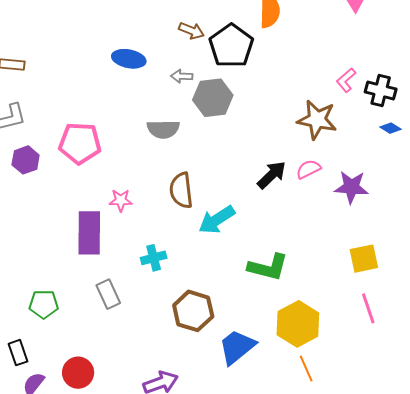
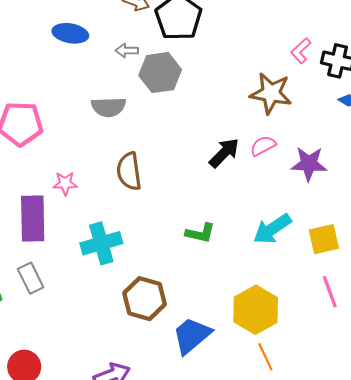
cyan arrow: (217, 220) -> (272, 229), moved
cyan cross: (154, 258) -> (101, 243), size x1.5
green L-shape: (268, 267) -> (200, 233), moved, size x0.7
gray rectangle: (108, 294) -> (31, 278), moved

